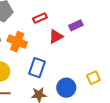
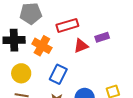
red rectangle: (40, 18) -> (67, 25), size x1.5

